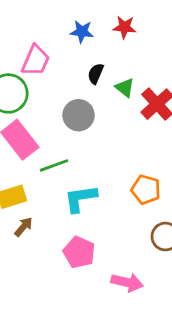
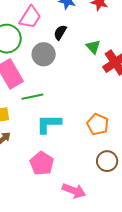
black semicircle: (96, 74) -> (60, 32), moved
gray circle: (79, 115) -> (44, 54), moved

